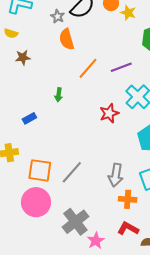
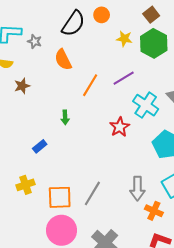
yellow star: (128, 13) -> (124, 39), moved
gray star: (58, 16) -> (35, 41), moved
orange cross: (128, 199) -> (154, 211), turned 30

